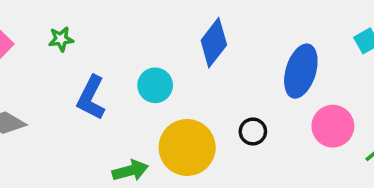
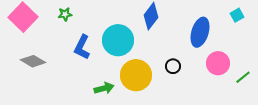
cyan circle: (155, 85) -> (118, 40), size x1.6

